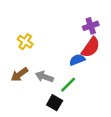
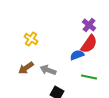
purple cross: (91, 26) -> (89, 25), turned -32
green line: (68, 85) -> (89, 77), moved, turned 56

